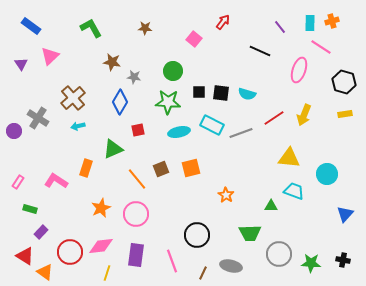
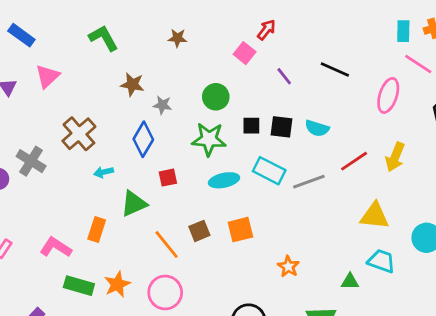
red arrow: (223, 22) -> (266, 30), moved
purple line: (280, 27) -> (284, 76), moved
cyan arrow: (78, 126) -> (104, 172), moved
green rectangle: (30, 209) -> (79, 286), moved, size x1.5

